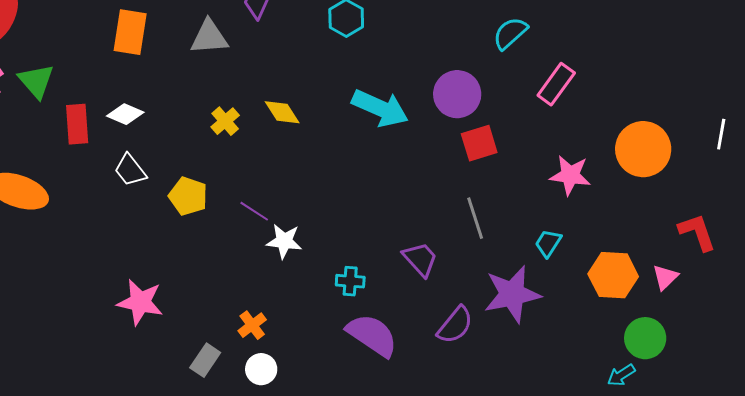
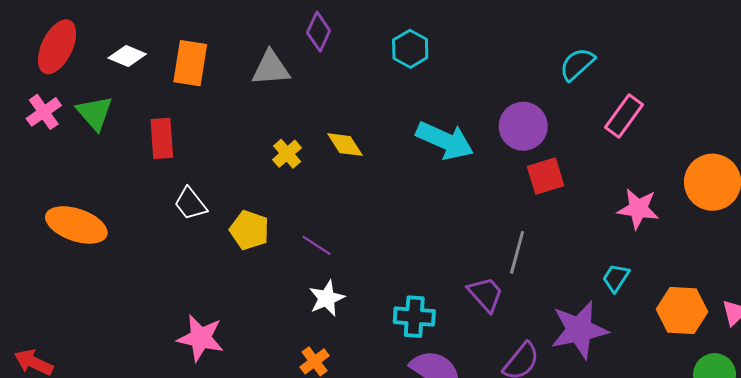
white diamond: (125, 114) -> (127, 56), moved
red rectangle: (77, 124) -> (162, 138), moved
gray line: (475, 218) -> (517, 252), moved, turned 33
white star: (284, 241) -> (327, 298), moved, turned -30
cyan cross: (350, 281) -> (414, 317), size x1.4

